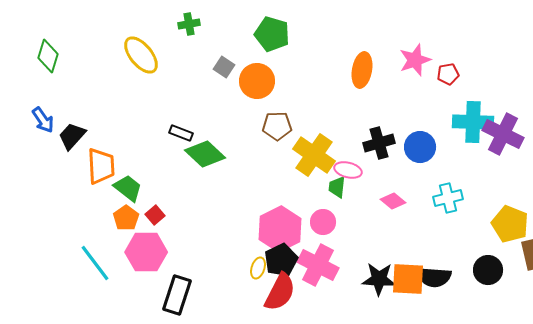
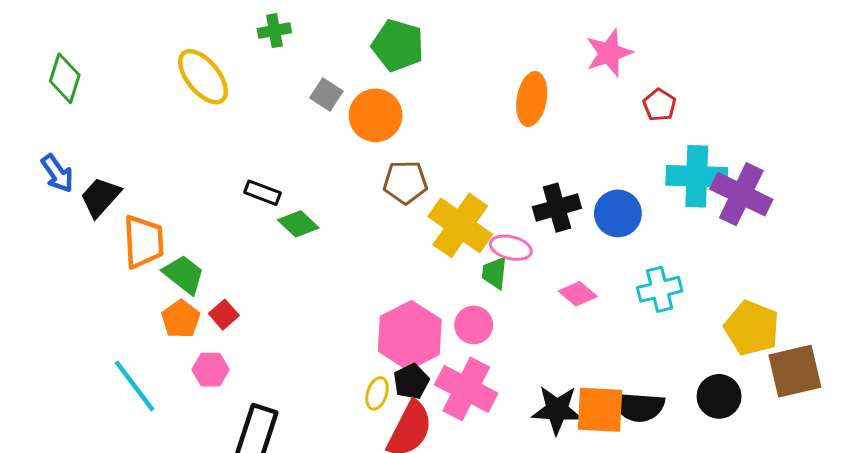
pink star: (415, 60) -> (609, 53), moved
red pentagon: (448, 74) -> (660, 105), turned -30
green diamond: (205, 154) -> (298, 224), size x0.7
pink hexagon: (146, 252) -> (210, 370), size x0.6
black pentagon: (281, 260) -> (411, 382), size x0.7

